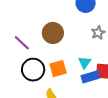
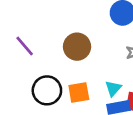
purple line: (22, 43) -> (25, 46), moved

